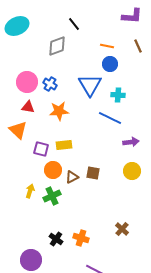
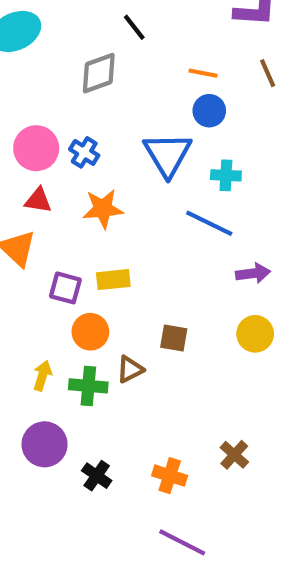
brown triangle: (72, 177) -> (130, 369), moved
green cross: (52, 196) -> (88, 386), turned 30
orange cross: (81, 238) -> (170, 476), moved
purple circle: (31, 260) -> (45, 444), moved

